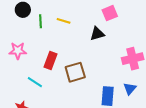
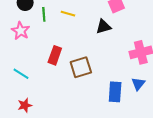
pink star: (18, 51) -> (21, 31), moved, turned 30
cyan line: (35, 82) -> (21, 74), moved

